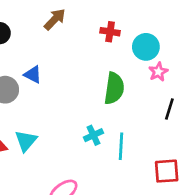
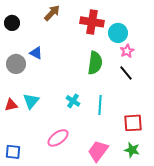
red cross: (110, 32) -> (92, 22), size x1.6
black line: (169, 109) -> (126, 73), moved, turned -56
cyan cross: (93, 135) -> (73, 101), moved, turned -32

